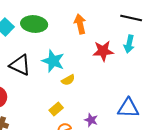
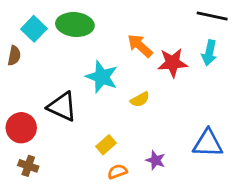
orange arrow: (80, 24) -> (140, 46), moved, turned -36
black triangle: (20, 65) -> (62, 107), moved
yellow semicircle: (68, 80) -> (140, 99), moved

